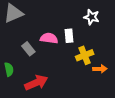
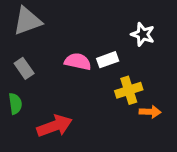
white rectangle: (69, 36) -> (108, 60), turned 72
gray rectangle: (28, 49) -> (24, 68), moved

